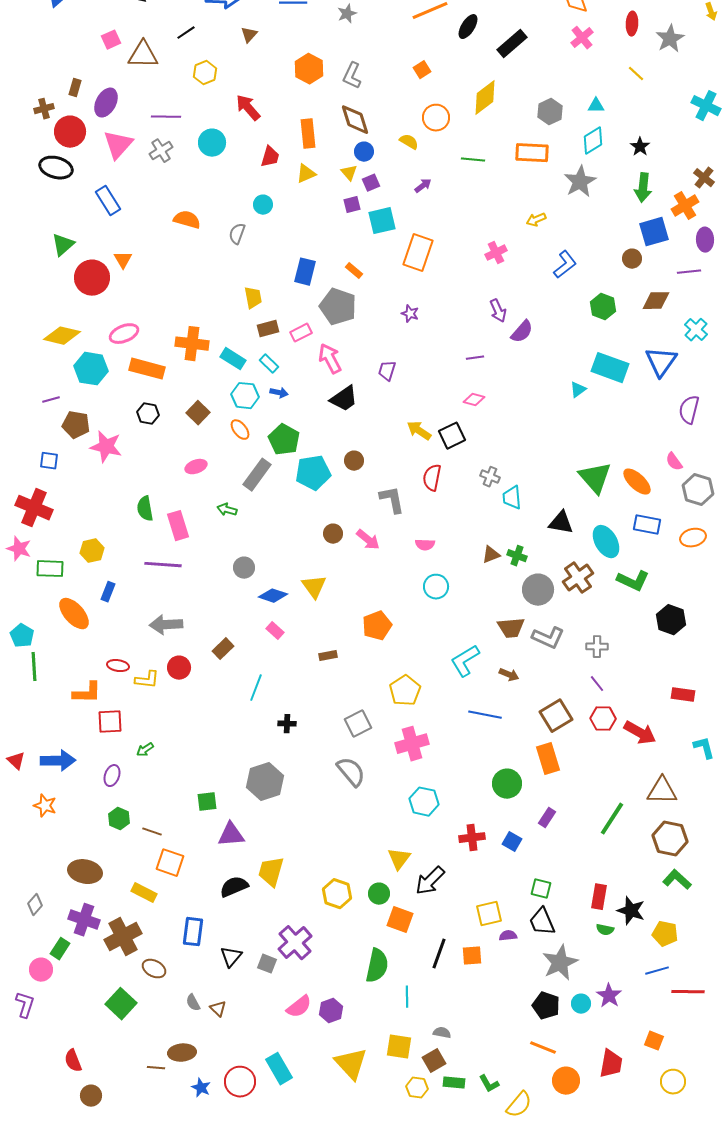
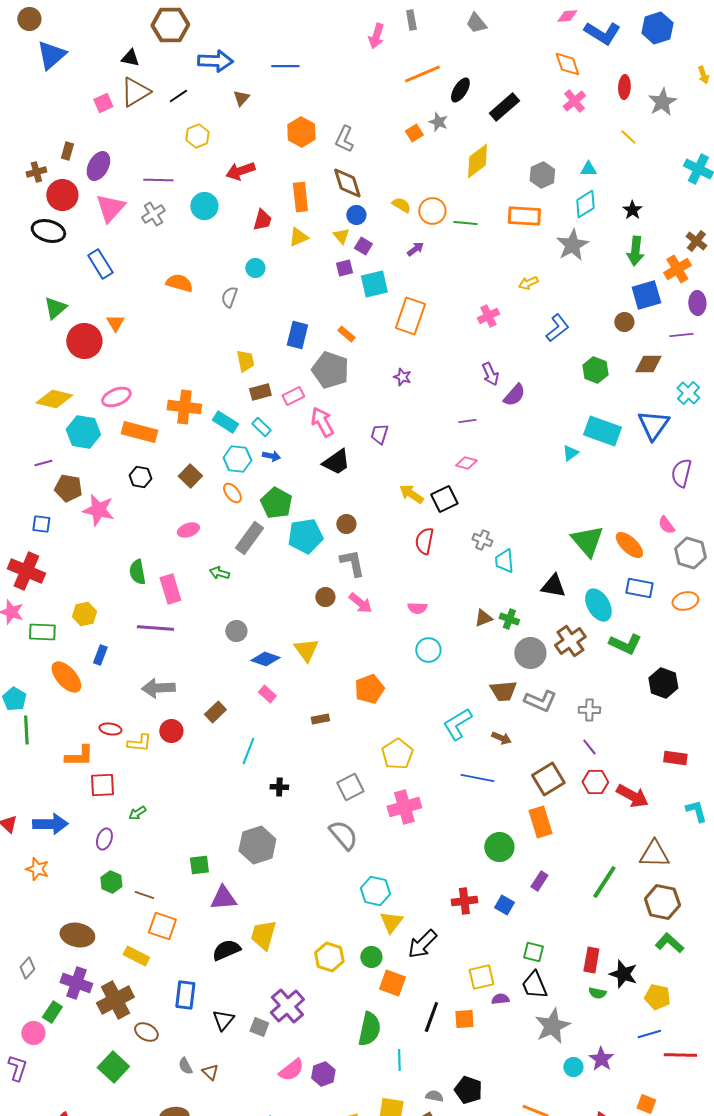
gray star: (347, 14) -> (438, 122), moved, turned -30
brown triangle: (143, 55) -> (135, 92), moved, turned -32
red arrow: (248, 108) -> (240, 171), turned -68
orange circle: (436, 118) -> (432, 211), moved
purple square: (371, 183) -> (363, 246), turned -36
gray L-shape: (392, 500) -> (352, 563), moved
cyan hexagon: (424, 802) -> (375, 891), moved
black pentagon: (546, 1006) -> (468, 1090), moved

